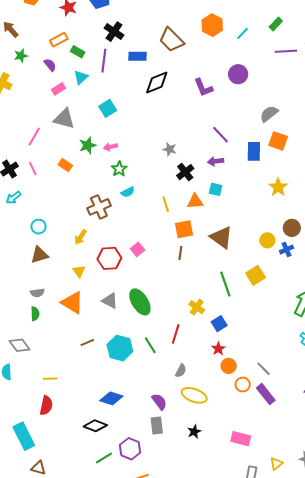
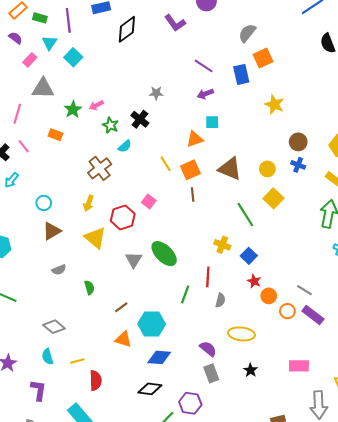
cyan square: (108, 108) -> (73, 57), moved
orange square: (278, 141) -> (263, 58), turned -30
black cross: (185, 172) -> (140, 119), moved
yellow line: (166, 204) -> (166, 164), moved
yellow circle: (267, 240) -> (267, 169), moved
blue cross: (286, 249) -> (298, 165), turned -32
yellow triangle: (79, 271) -> (95, 238), size x1.6
gray triangle: (110, 301) -> (134, 260), turned 48
orange triangle: (72, 303) -> (123, 339), moved, size x0.7
green semicircle: (35, 314) -> (89, 288), moved
green line: (150, 345) -> (185, 295), turned 66
cyan hexagon: (120, 348) -> (152, 324), moved
gray semicircle: (181, 371) -> (220, 300), moved
yellow line: (50, 379) -> (77, 361), moved

